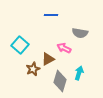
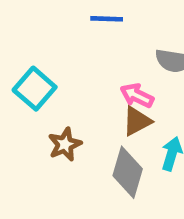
brown triangle: (48, 59) -> (137, 121), moved

